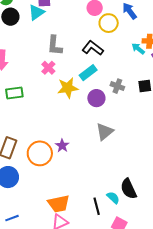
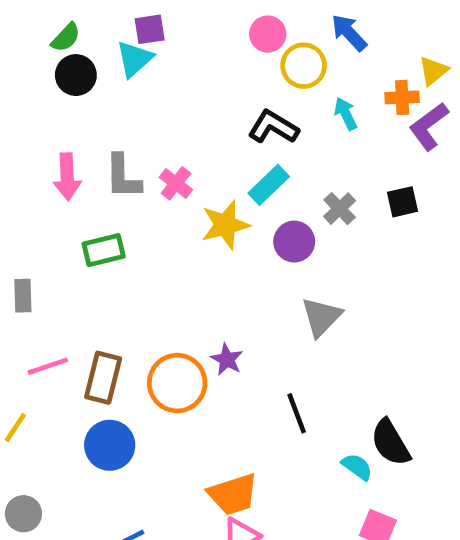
gray L-shape: (55, 45) -> (123, 177), moved
cyan arrow: (138, 49) -> (346, 114), moved, turned 32
gray cross: (117, 86) -> (340, 209), turned 32
black line: (97, 206) -> (297, 413), moved

